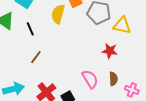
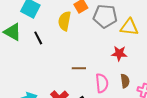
brown line: (36, 57) -> (79, 68), moved, turned 56
pink semicircle: (90, 79) -> (102, 83), turned 30

